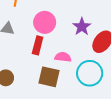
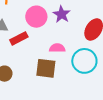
purple star: (82, 27) -> (62, 14), moved
red rectangle: (38, 45) -> (19, 38), moved, turned 54

